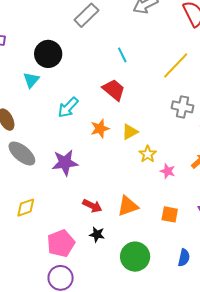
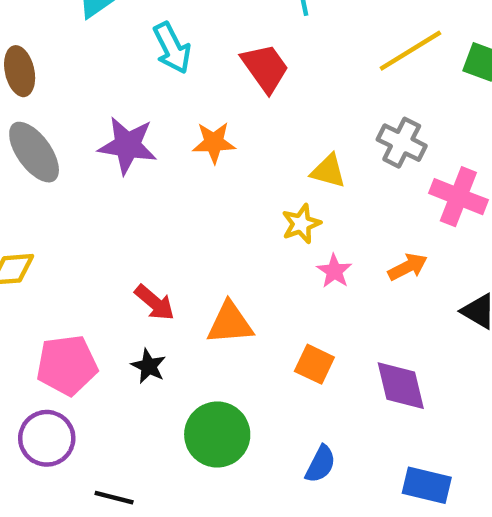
cyan arrow: (68, 107) -> (172, 48), moved, turned -85
yellow triangle: (130, 132) -> (328, 171), moved, turned 30
purple star: (65, 163) -> (127, 145), moved

